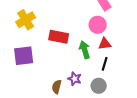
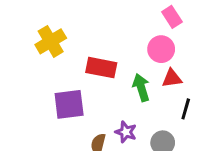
purple square: (24, 56) -> (69, 104), moved
black line: (105, 64) -> (186, 109), moved

